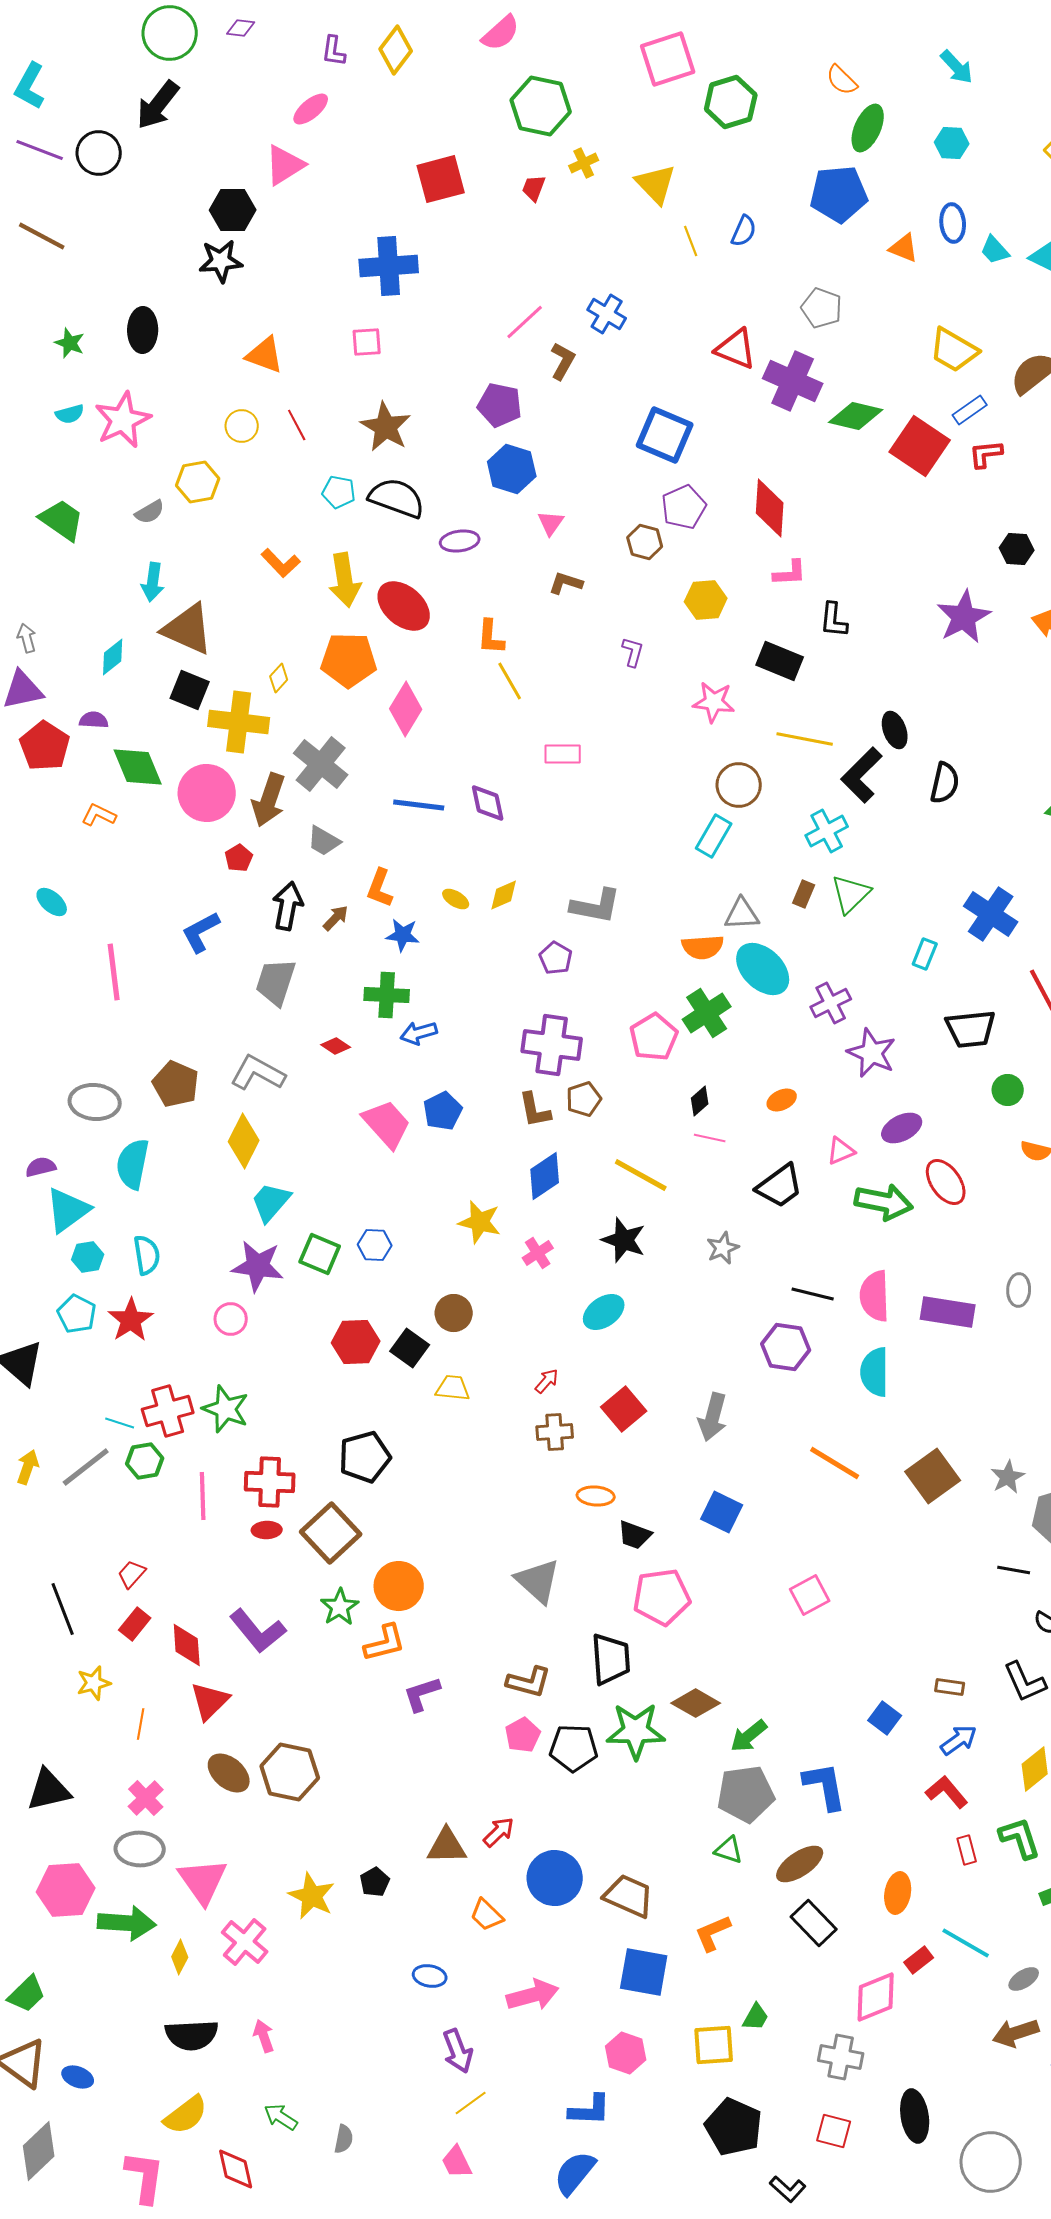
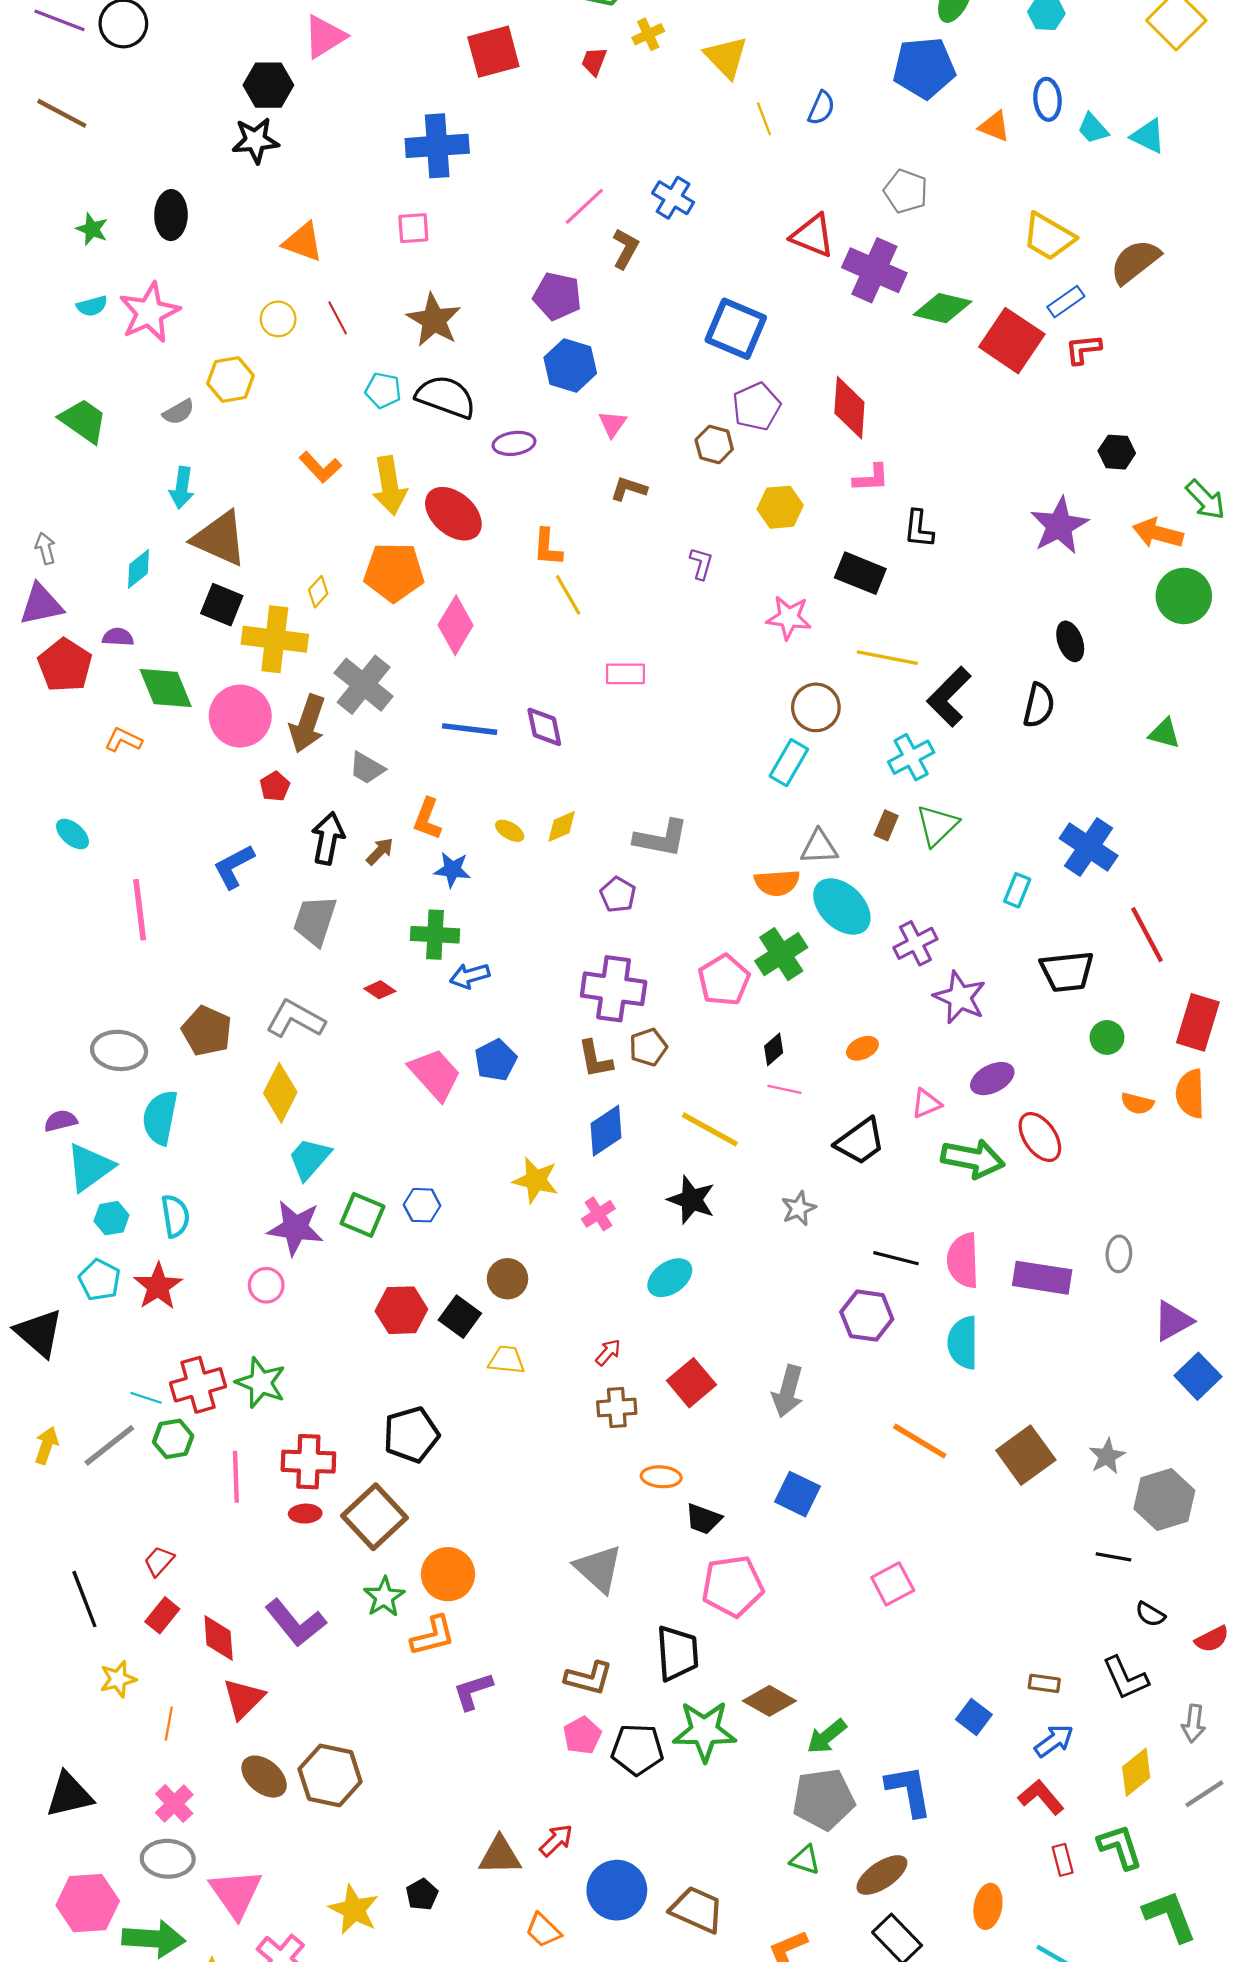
black ellipse: (895, 730) -> (1070, 641), moved

